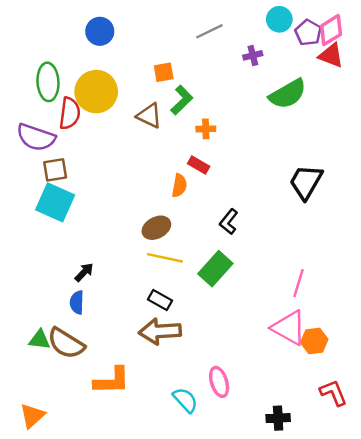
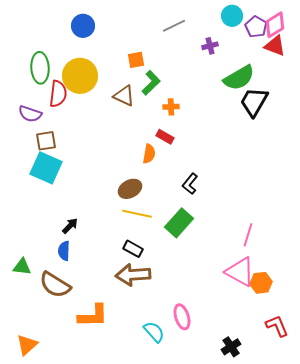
purple semicircle: (36, 137) -> (30, 114), size x0.7
black trapezoid: (306, 182) -> (254, 102), moved
green triangle: (40, 340) -> (22, 267), moved
black cross: (278, 418) -> (231, 347), turned -30

